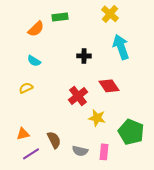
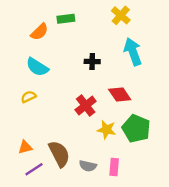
cyan semicircle: (34, 61) -> (37, 67), size x1.5
green pentagon: (131, 132) -> (136, 129), moved
brown semicircle: (54, 140) -> (59, 154), size x1.4

